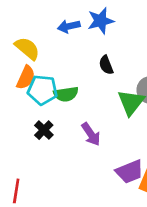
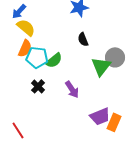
blue arrow: (69, 26) -> (19, 11), moved, turned -35
green semicircle: (66, 94) -> (54, 60), turned -30
red line: (16, 191) -> (18, 130), turned -42

